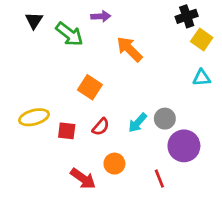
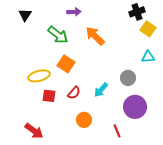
green arrow: (69, 34) -> (58, 35), moved
yellow ellipse: (34, 117) -> (39, 76), moved
gray circle: (165, 119) -> (128, 78), moved
red arrow: (83, 179) -> (34, 131), moved

